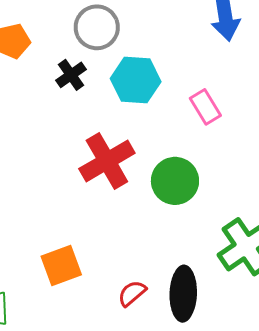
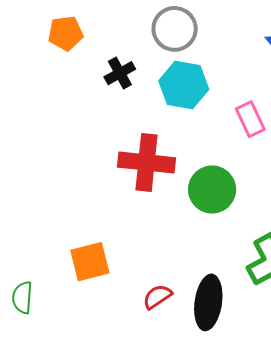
gray circle: (97, 27) -> (175, 29), moved
red cross: (107, 161) -> (146, 162), turned 30

